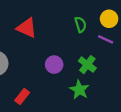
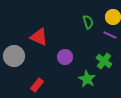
red triangle: (27, 28) -> (39, 37), moved
green cross: (87, 65) -> (104, 61), moved

